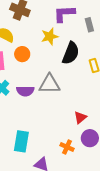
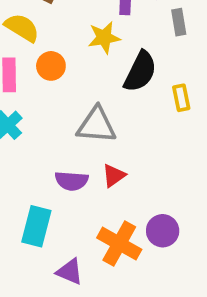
purple semicircle: (25, 91) -> (72, 181), moved
red triangle: (80, 117) -> (114, 176), moved
orange cross: (67, 147) -> (119, 244), size x1.6

